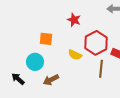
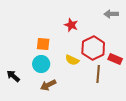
cyan circle: (35, 62) -> (41, 64), moved
black arrow: (18, 79) -> (13, 76), moved

